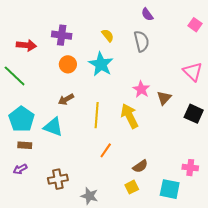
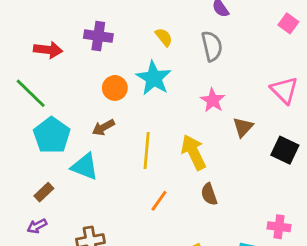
orange circle: (68, 64) -> (115, 88), moved
pink star: (141, 89) -> (213, 100), moved
cyan pentagon: (21, 119) -> (52, 135), moved
brown rectangle: (25, 145) -> (44, 192), turned -48
brown semicircle: (140, 166) -> (209, 194), moved, turned 105

